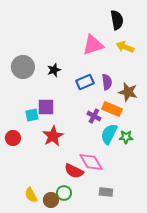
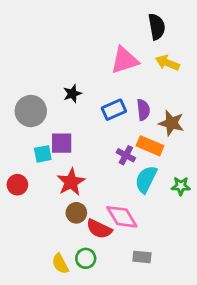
gray circle: (23, 67) -> (31, 111), moved
green star: (126, 137) -> (181, 186), moved
yellow semicircle: (31, 195) -> (60, 264), moved
brown circle: (51, 200) -> (76, 213), moved

